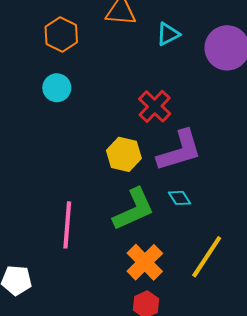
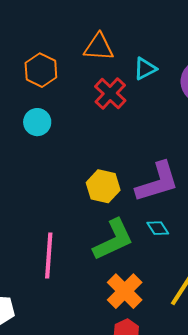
red cross: (155, 106) -> (110, 93), moved

